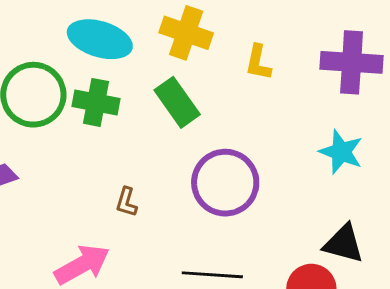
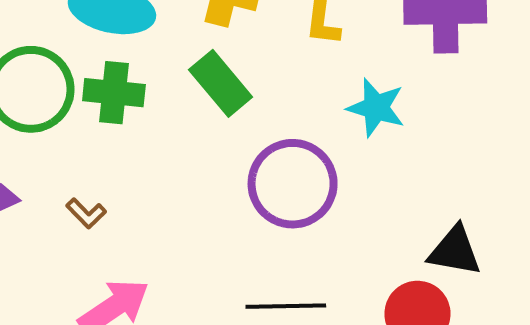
cyan star: (341, 152) -> (376, 108), moved
brown L-shape: (126, 202) -> (86, 213), moved, turned -56

